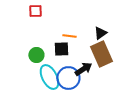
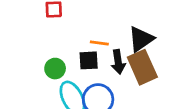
black triangle: (100, 33) -> (141, 39), size x1.5
black arrow: (83, 69) -> (118, 62), moved, turned 114

